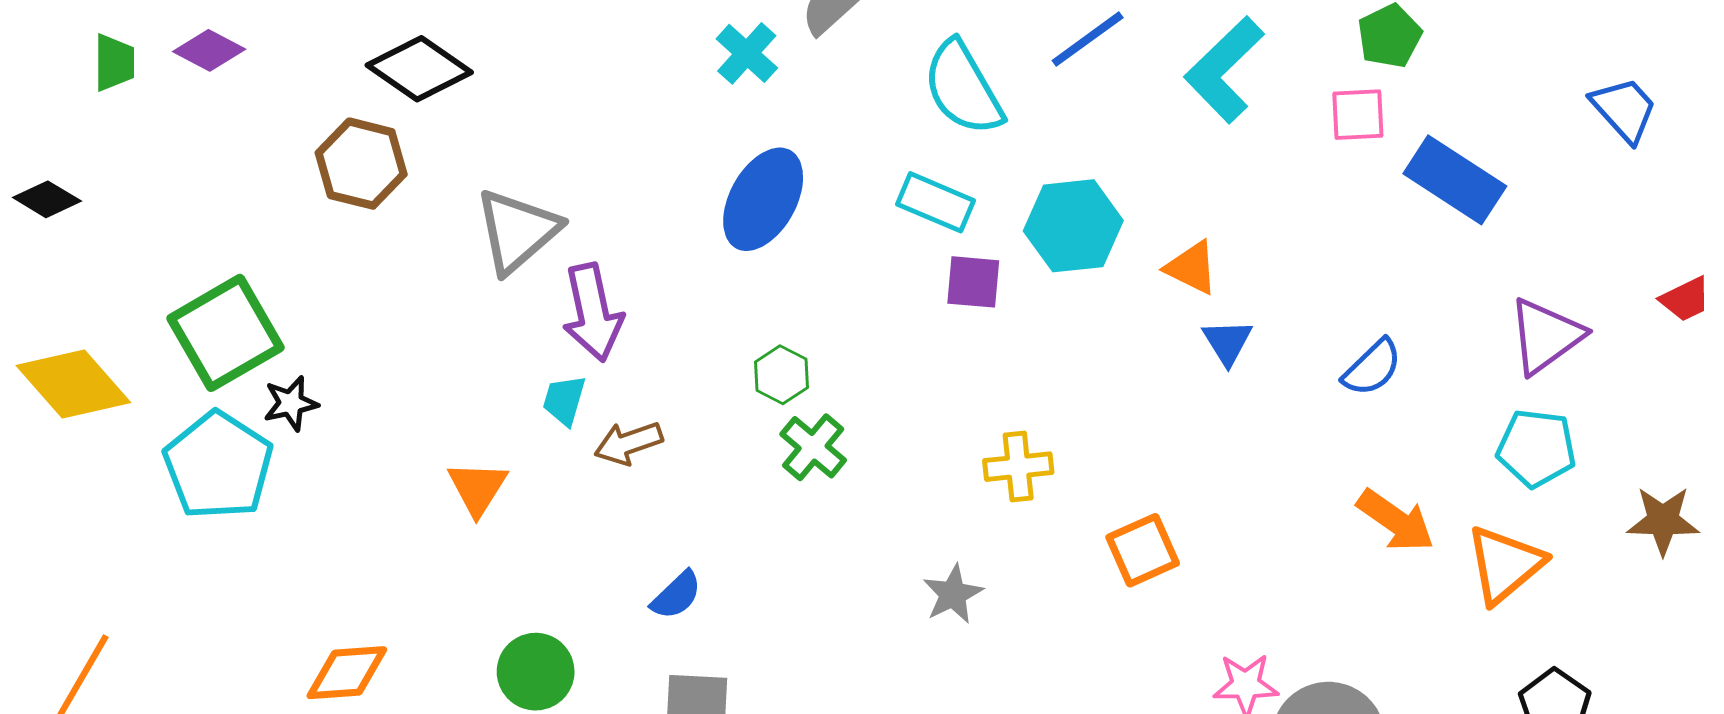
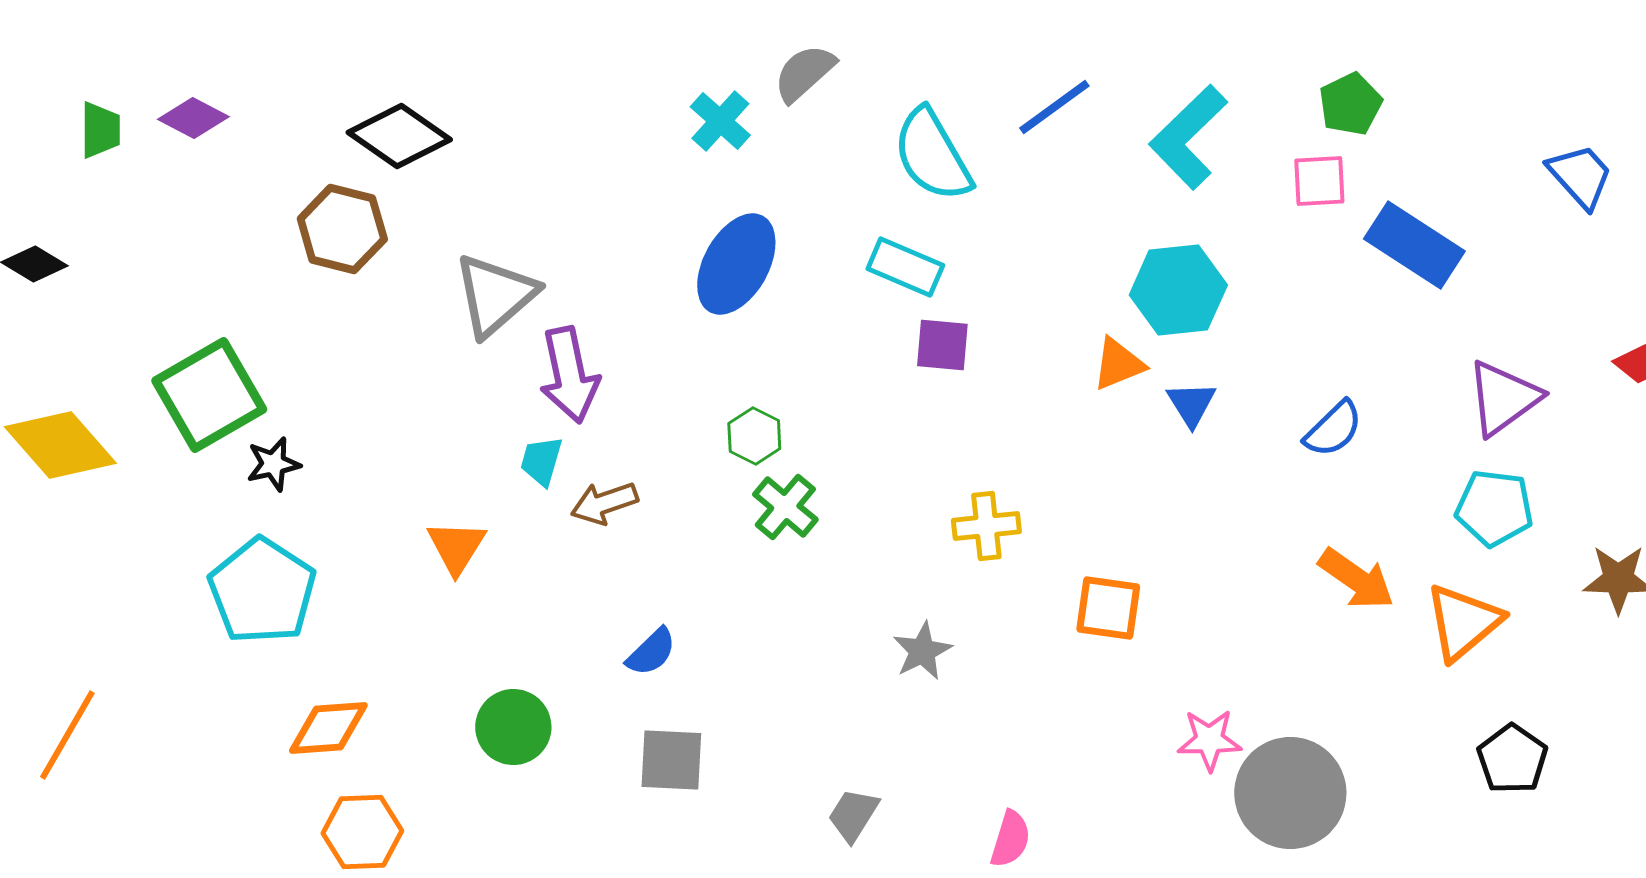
cyan hexagon: (1073, 226) -> (1178, 290), moved
orange triangle: (1192, 268) -> (1118, 364), moved, turned -48
cyan pentagon: (218, 466) -> (262, 591), moved
orange square: (1143, 550) -> (1108, 608), turned 32

